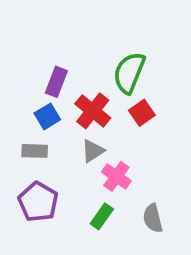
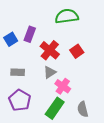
green semicircle: (129, 73) -> (67, 16), moved, turned 60
blue square: (47, 116) -> (11, 39), moved
green rectangle: (102, 216) -> (55, 108), size x1.5

